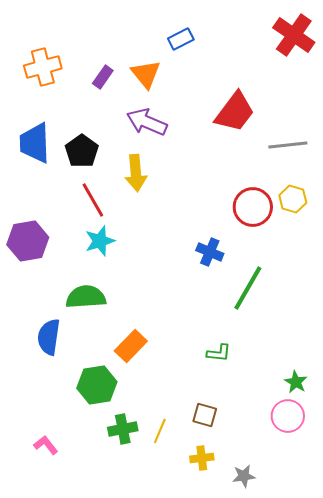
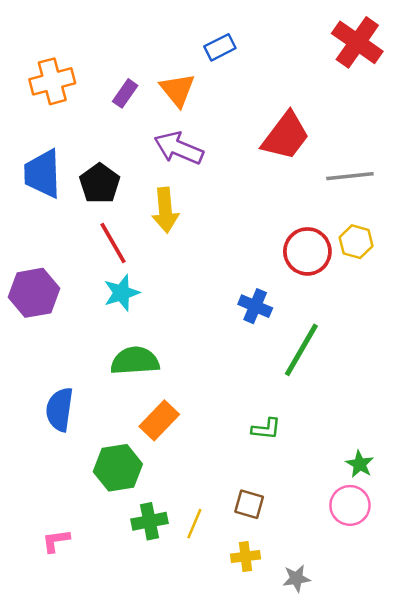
green semicircle: (86, 297) -> (135, 361), moved
pink L-shape: (46, 445) -> (56, 541), turned -60

